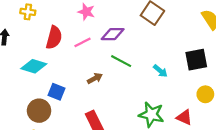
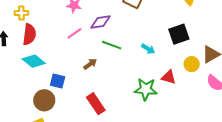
red semicircle: (54, 38) -> (29, 34), moved
cyan diamond: (34, 66) -> (34, 61), turned 30
red triangle: (184, 117) -> (169, 77), moved

